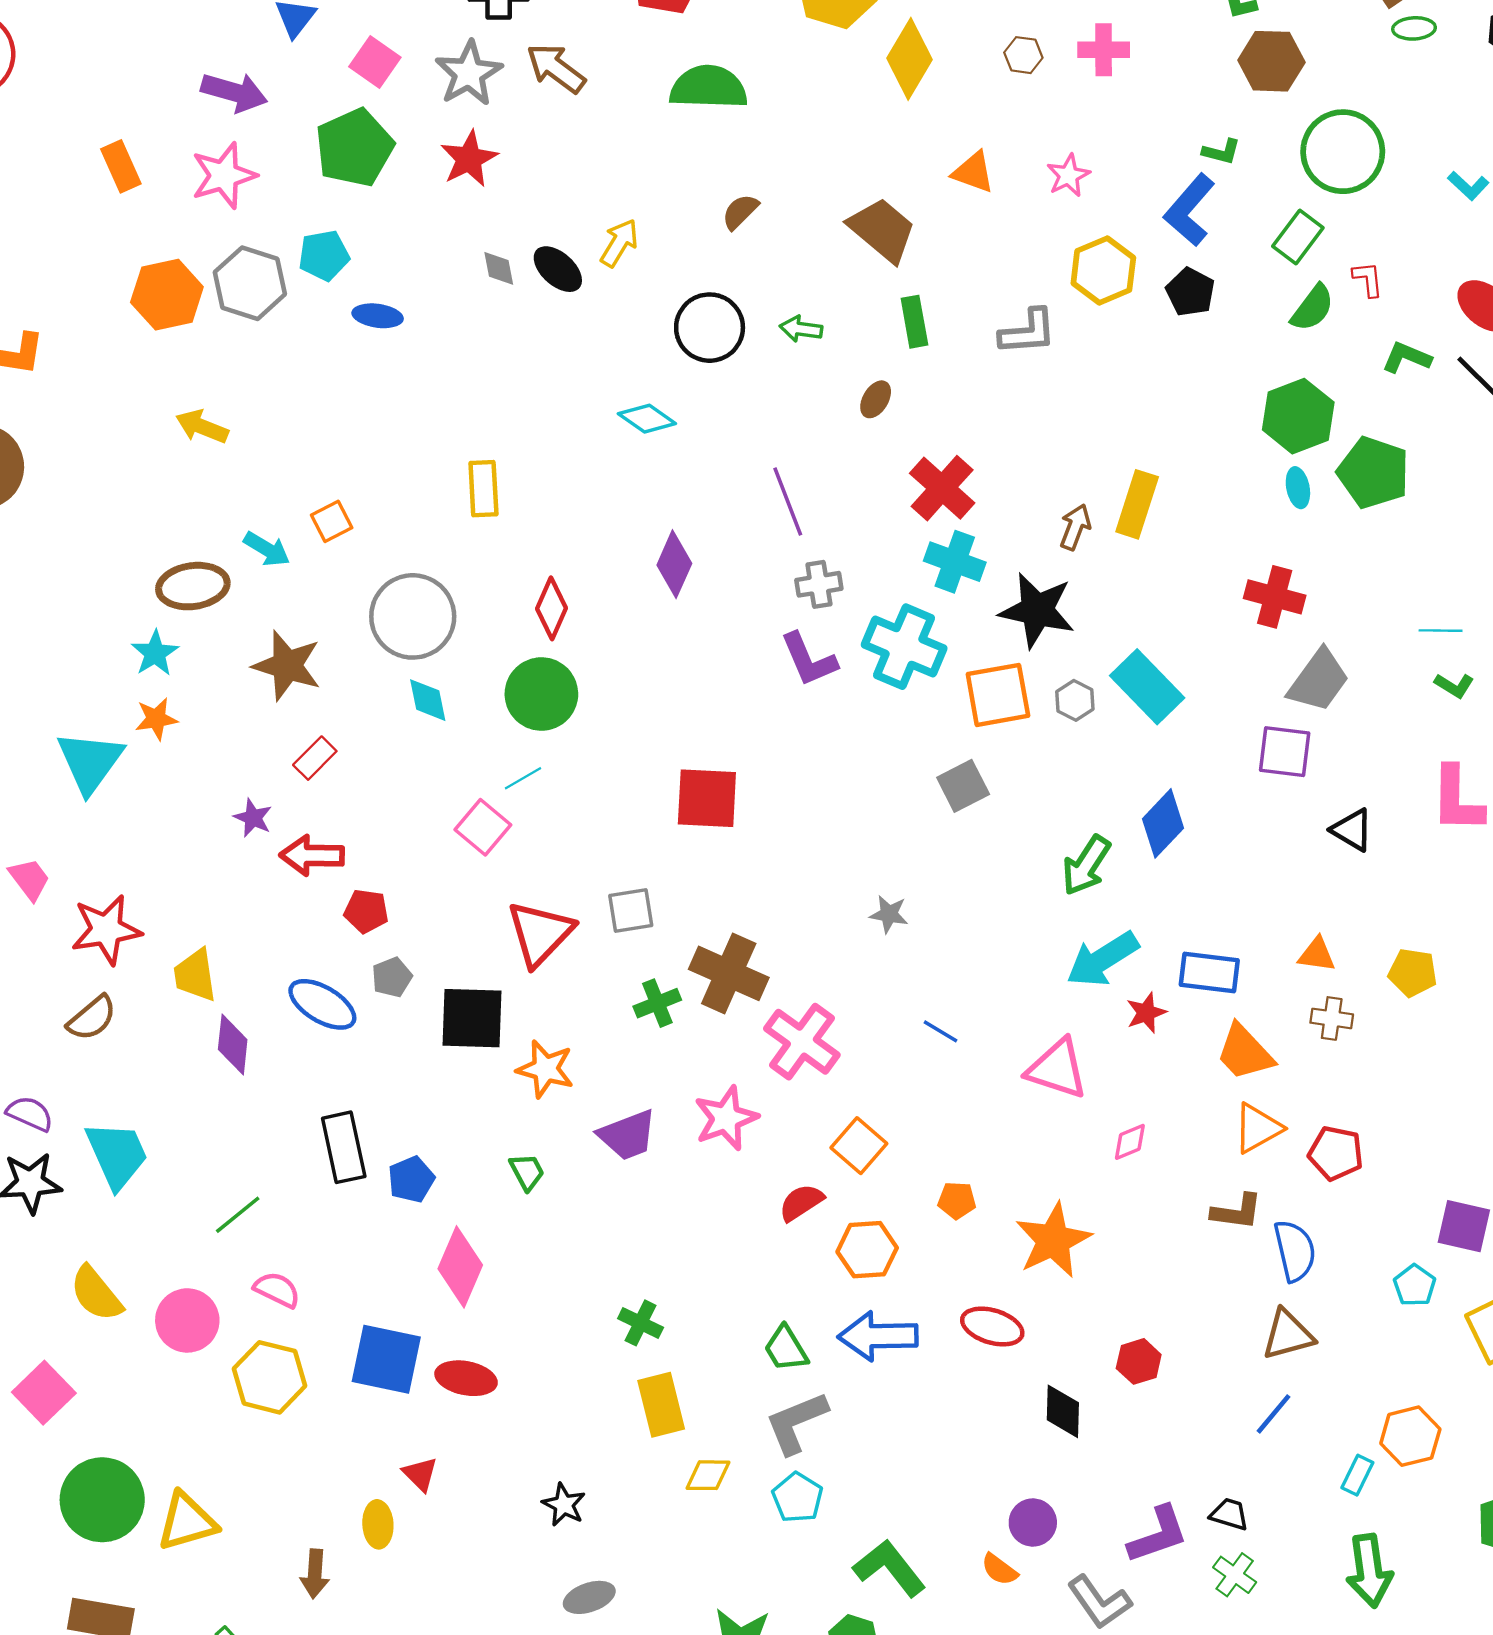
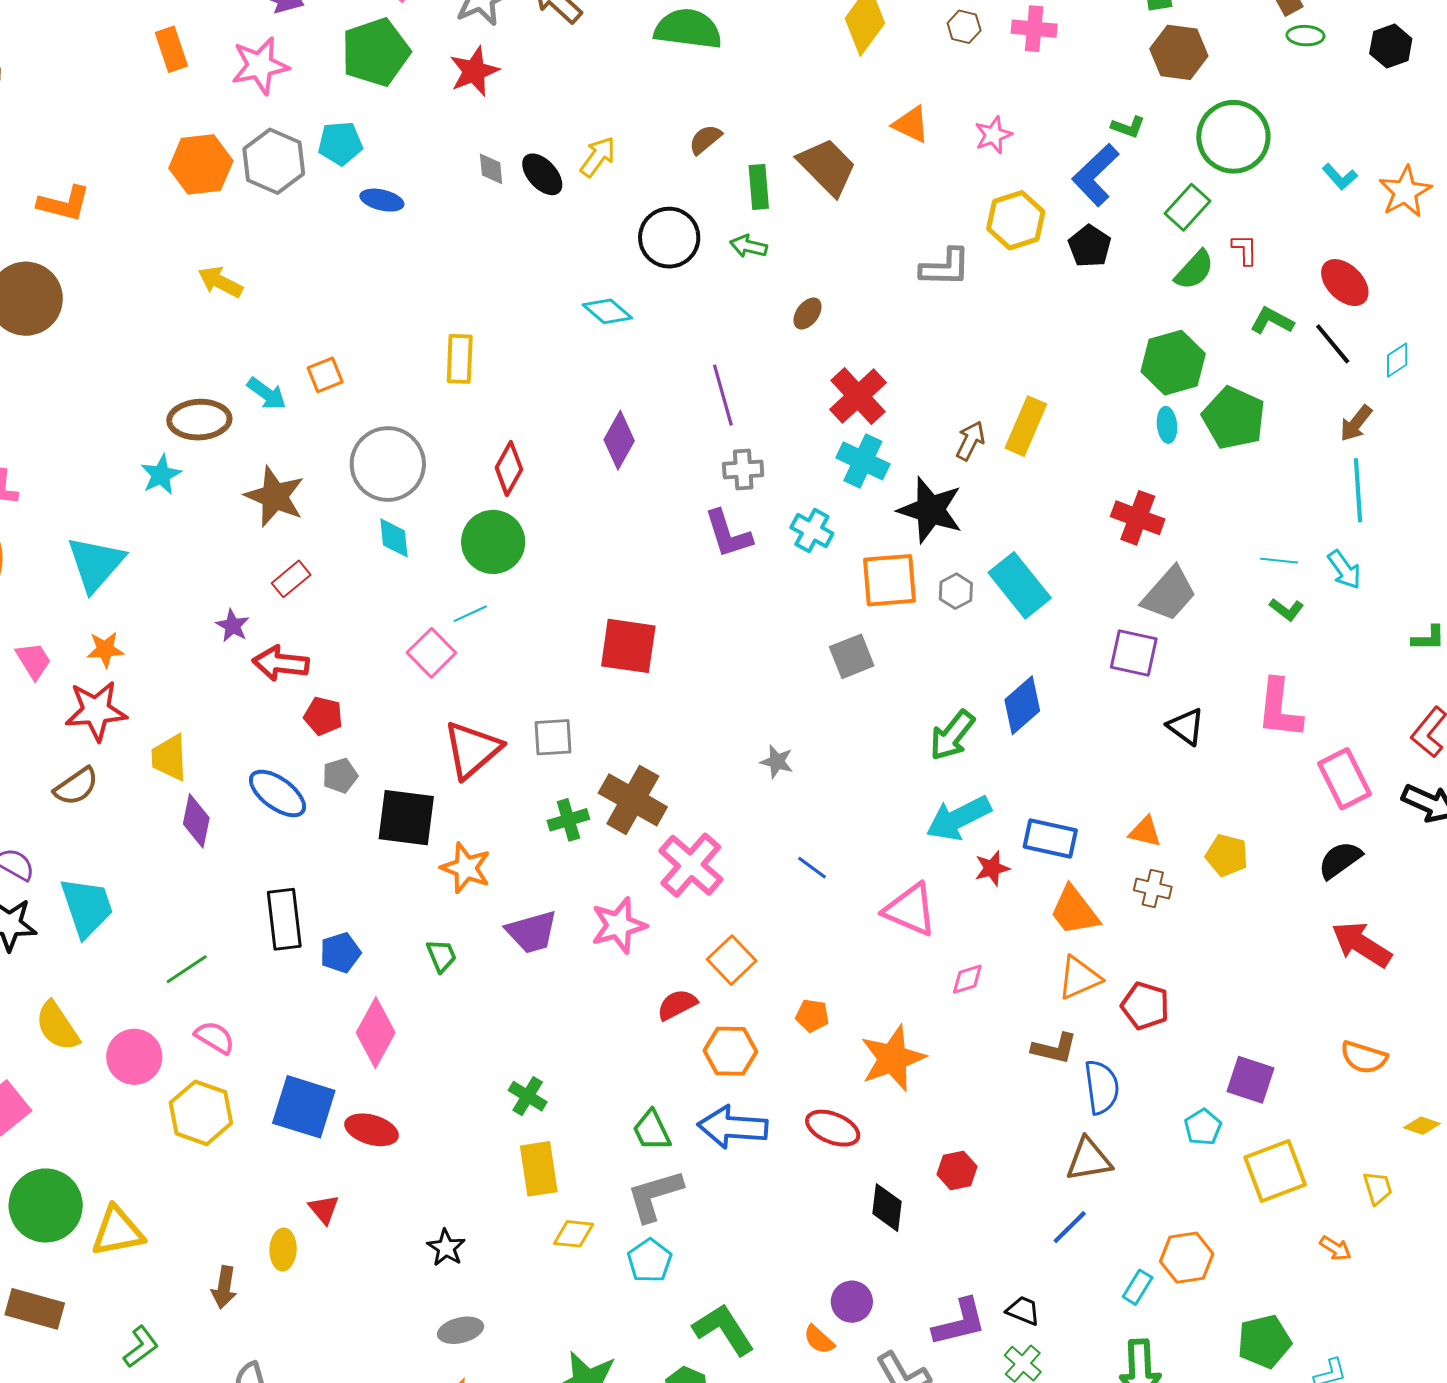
green rectangle: (914, 322) -> (759, 187), moved
cyan cross: (904, 647) -> (812, 530), size x0.6
orange star: (156, 719) -> (105, 649), moved

